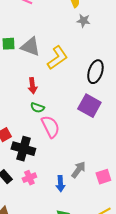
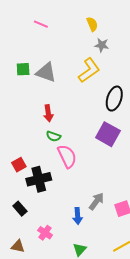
yellow L-shape: (57, 58) -> (89, 70), moved
black cross: (23, 149) -> (39, 179), turned -30
pink cross: (29, 178) -> (45, 233), moved, turned -32

